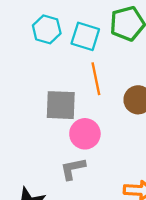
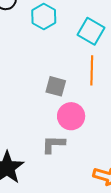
cyan hexagon: (47, 29) -> (44, 17), moved
gray square: (61, 105) -> (56, 86), size x0.7

